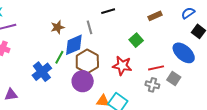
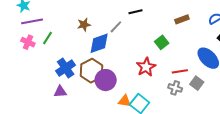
gray line: (90, 27) -> (116, 27), turned 56
green line: (59, 57) -> (47, 38), moved
brown hexagon: (87, 61) -> (91, 71), moved
red star: (122, 66) -> (146, 67), turned 30
purple triangle: (11, 95) -> (60, 92), moved

